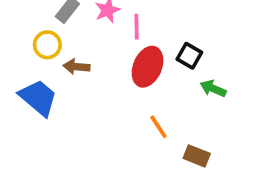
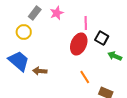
pink line: (137, 27) -> (86, 23), moved
brown arrow: (76, 67) -> (40, 71), moved

